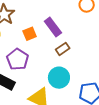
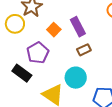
orange square: (30, 34) -> (54, 30), turned -32

